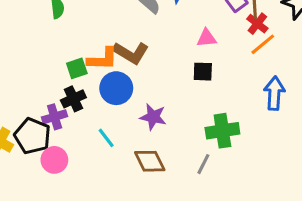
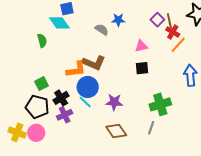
green square: (77, 68) -> (41, 84), moved
purple cross: (55, 117) -> (65, 115), moved
black pentagon: (32, 136) -> (37, 107), moved
cyan line: (106, 138) -> (85, 102), moved
pink circle: (54, 160) -> (36, 133), moved

